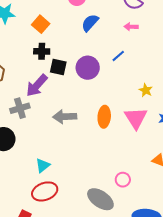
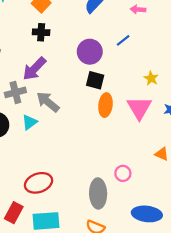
black square: (58, 67) -> (95, 80), moved
gray arrow: (65, 117) -> (48, 102), moved, turned 40
cyan triangle: (43, 165) -> (30, 122), moved
gray ellipse: (100, 199) -> (98, 193), turned 52

